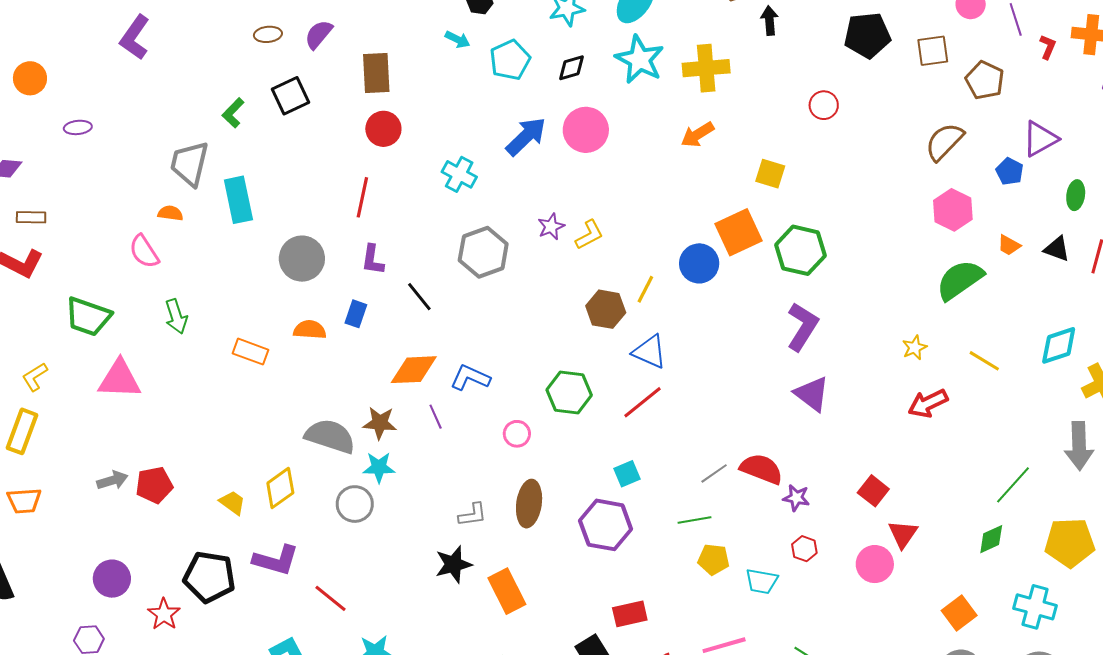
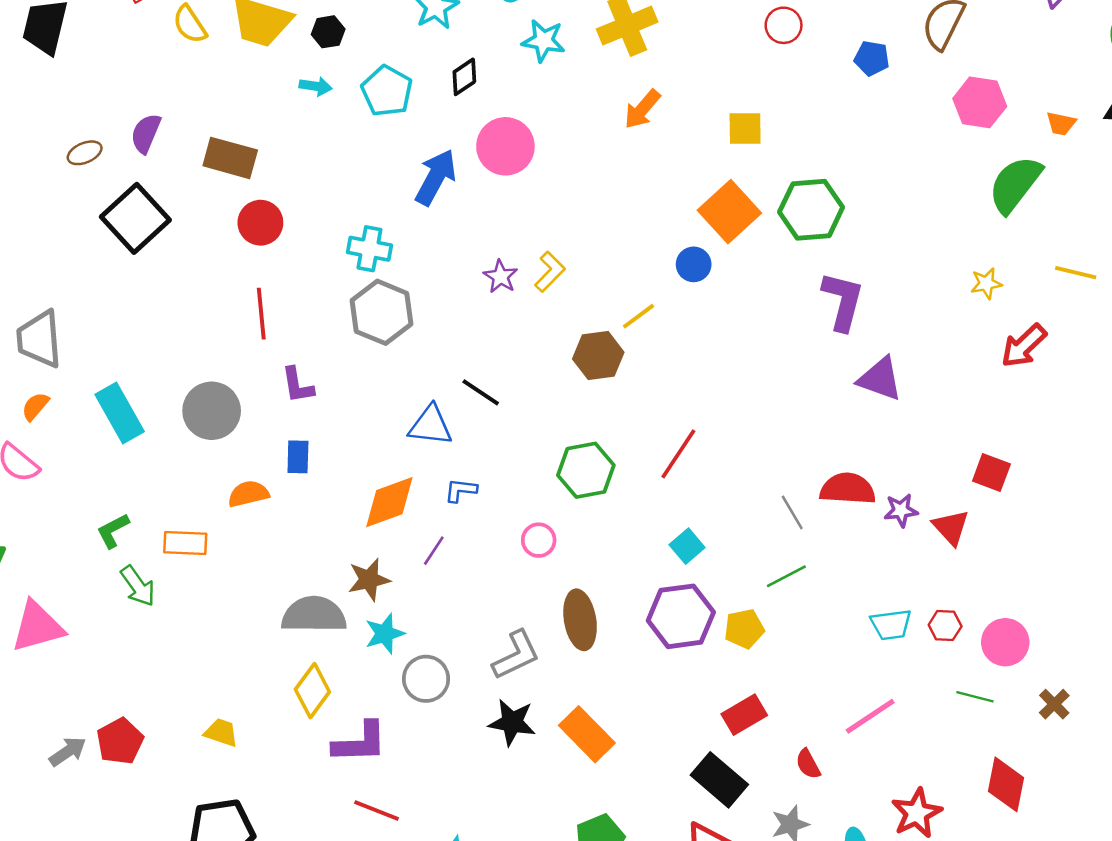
cyan star: (640, 59) -> (544, 41), size x0.7
brown rectangle: (376, 73) -> (230, 158), turned -54
black square: (291, 96) -> (135, 218), size x1.4
green L-shape: (233, 113) -> (113, 531), moved, turned 36
blue pentagon: (1010, 171) -> (872, 58), moved
cyan rectangle: (238, 200) -> (120, 413), moved
orange semicircle: (170, 213) -> (35, 406), turned -40
gray hexagon: (483, 252) -> (382, 312), moved
blue circle: (699, 263) -> (694, 264), size x0.7
yellow line: (645, 289) -> (639, 316), turned 44
black line: (419, 297) -> (481, 392), moved
green arrow: (176, 316) -> (138, 586), moved
yellow star: (915, 348) -> (986, 283), turned 30
blue triangle: (650, 352) -> (430, 426), moved
blue L-shape: (470, 378) -> (461, 490), size x0.7
purple line: (436, 417) -> (434, 551), turned 75
gray line: (714, 473) -> (792, 512), turned -68
yellow diamond: (280, 488) -> (312, 691), moved
gray circle: (355, 504) -> (426, 679), moved
gray L-shape: (473, 515) -> (516, 655), size x1.4
red triangle: (903, 534) -> (951, 527), moved
red hexagon: (804, 549) -> (945, 626), moved
yellow pentagon: (713, 559) -> (744, 629), moved
purple L-shape: (276, 560) -> (360, 743), moved
black star: (453, 564) -> (512, 722), turned -30
pink circle: (875, 564) -> (1005, 642), moved

